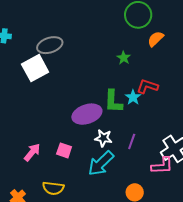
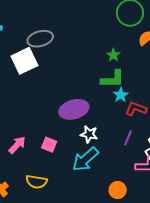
red L-shape: (147, 86) -> (136, 109), moved
green L-shape: (113, 101) -> (113, 79), moved, turned -95
purple line: (132, 141) -> (128, 138), moved

